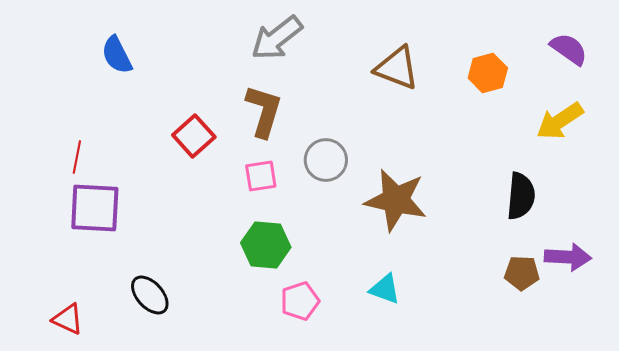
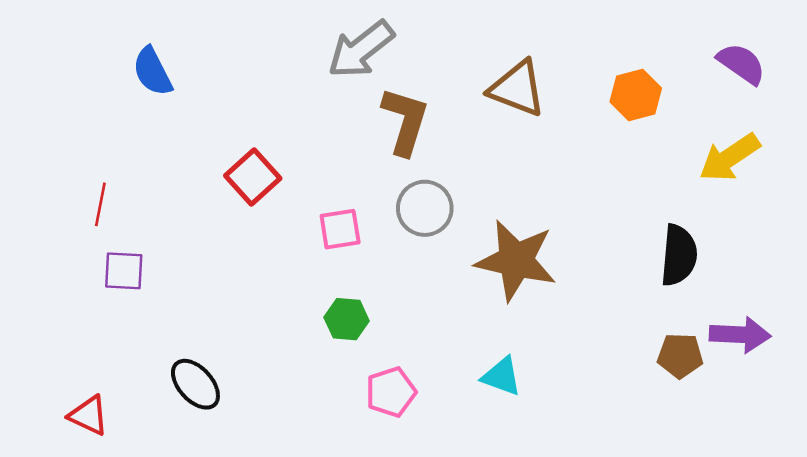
brown L-shape: (264, 111) -> (405, 121), moved
purple square: (95, 208) -> (124, 271), size x0.6
green hexagon: (266, 245) -> (347, 319), size x0.7

